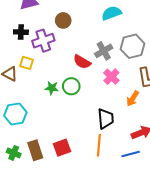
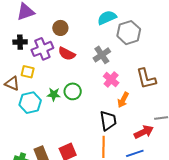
gray hexagon: (132, 46) -> (129, 33), moved
red semicircle: (82, 62) -> (67, 54), moved
orange arrow: (133, 99) -> (123, 100), moved
cyan hexagon: (15, 114) -> (30, 103), moved

